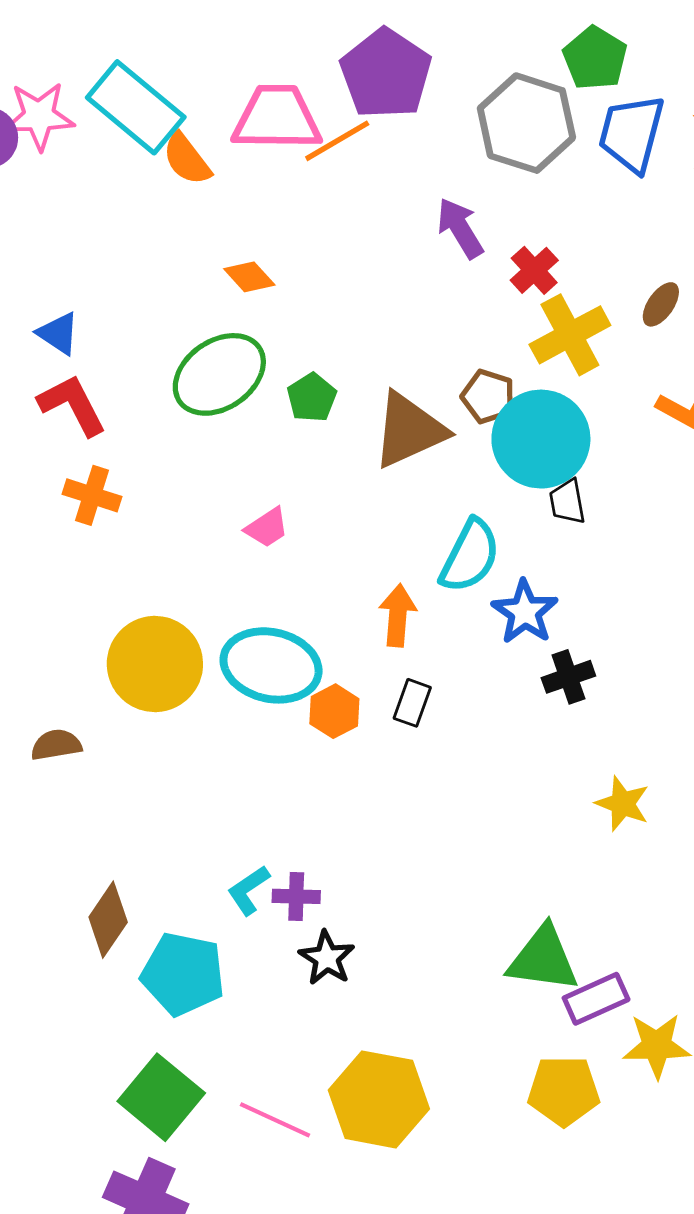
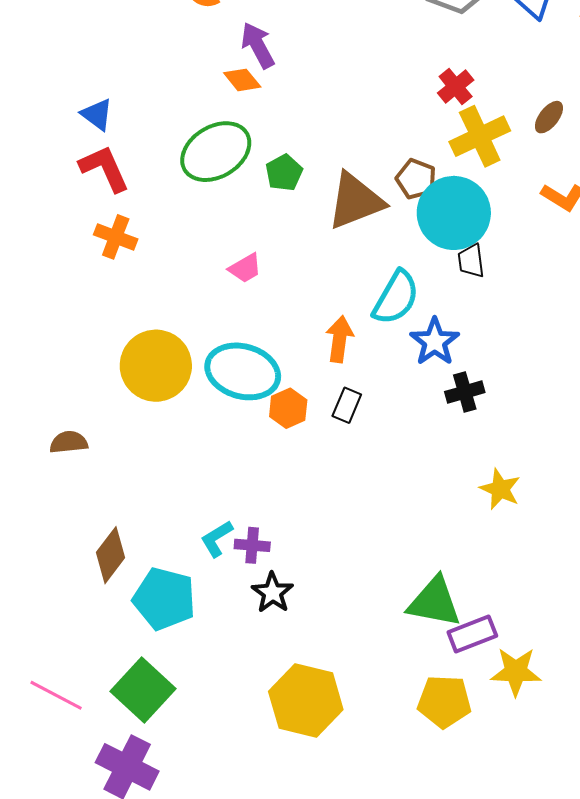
purple arrow: (460, 228) -> (258, 45), moved
brown semicircle: (56, 745) -> (69, 442), moved
pink line: (275, 1120) -> (56, 695), moved

